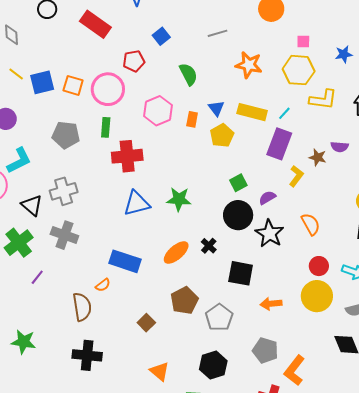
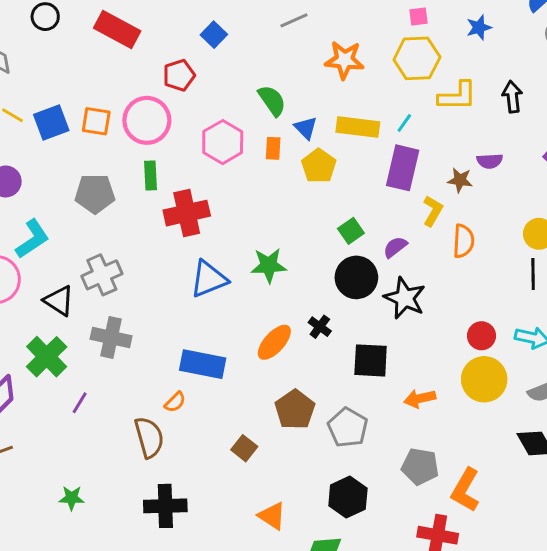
green semicircle: (188, 74) -> (272, 101), moved
orange semicircle: (311, 224) -> (463, 241), moved, turned 40
green star: (23, 342) -> (72, 498), size x0.7

